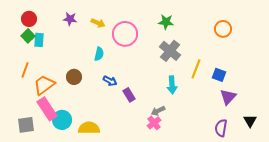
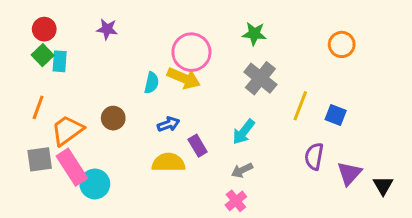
yellow arrow: (98, 23) -> (184, 78), moved, size x1.5
blue arrow: (110, 81) -> (168, 124), turned -48
cyan arrow: (172, 85) -> (244, 132), moved, turned 42
purple triangle: (228, 97) -> (349, 173), moved
pink cross: (154, 123) -> (236, 201), moved
gray square: (26, 125) -> (40, 159), moved
yellow semicircle: (89, 128) -> (168, 163), moved
purple semicircle: (221, 128) -> (314, 156), moved

